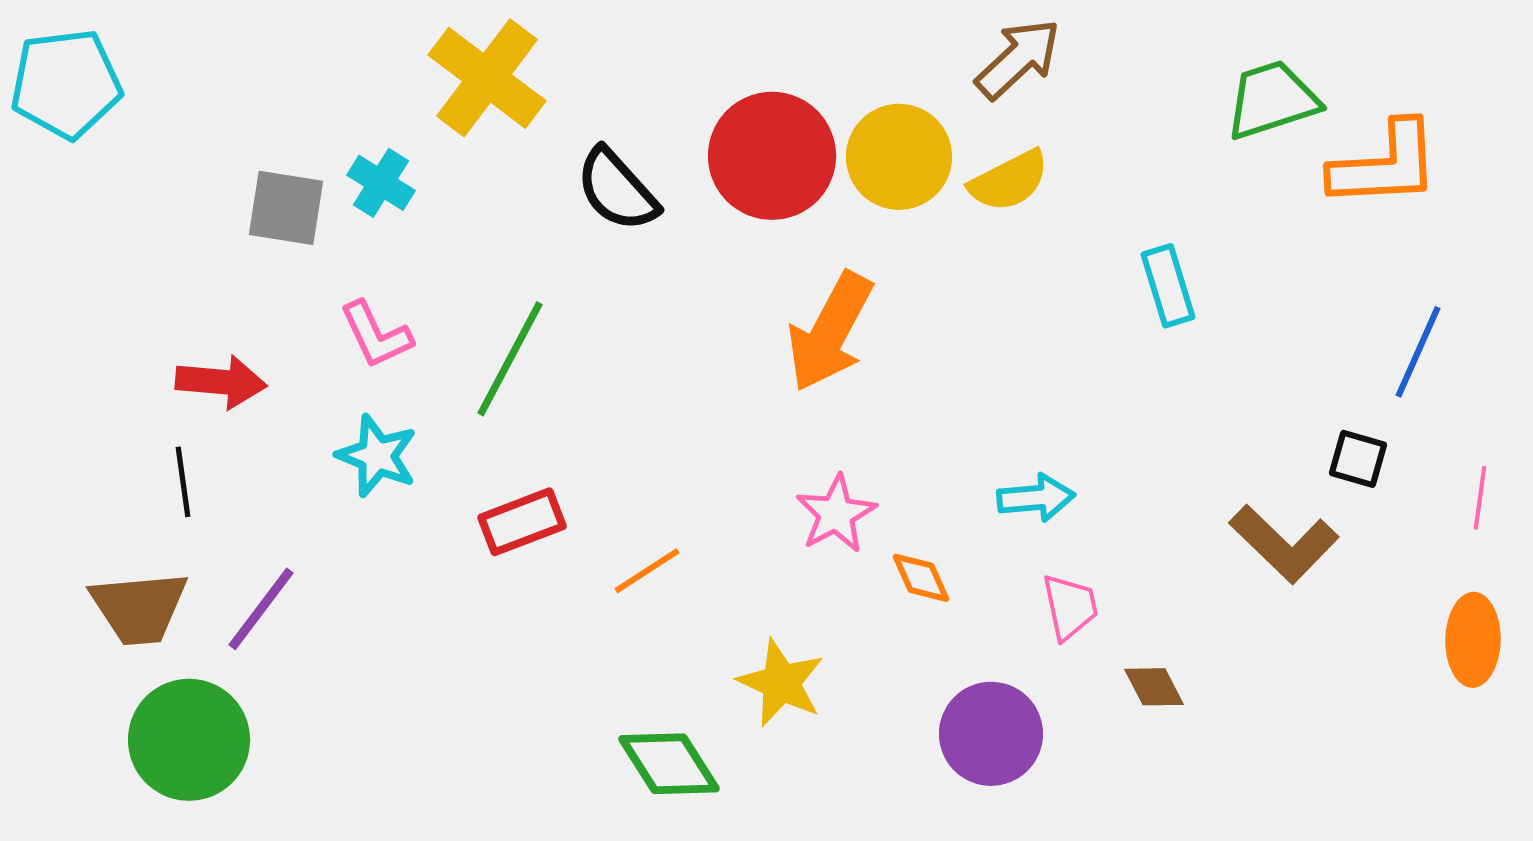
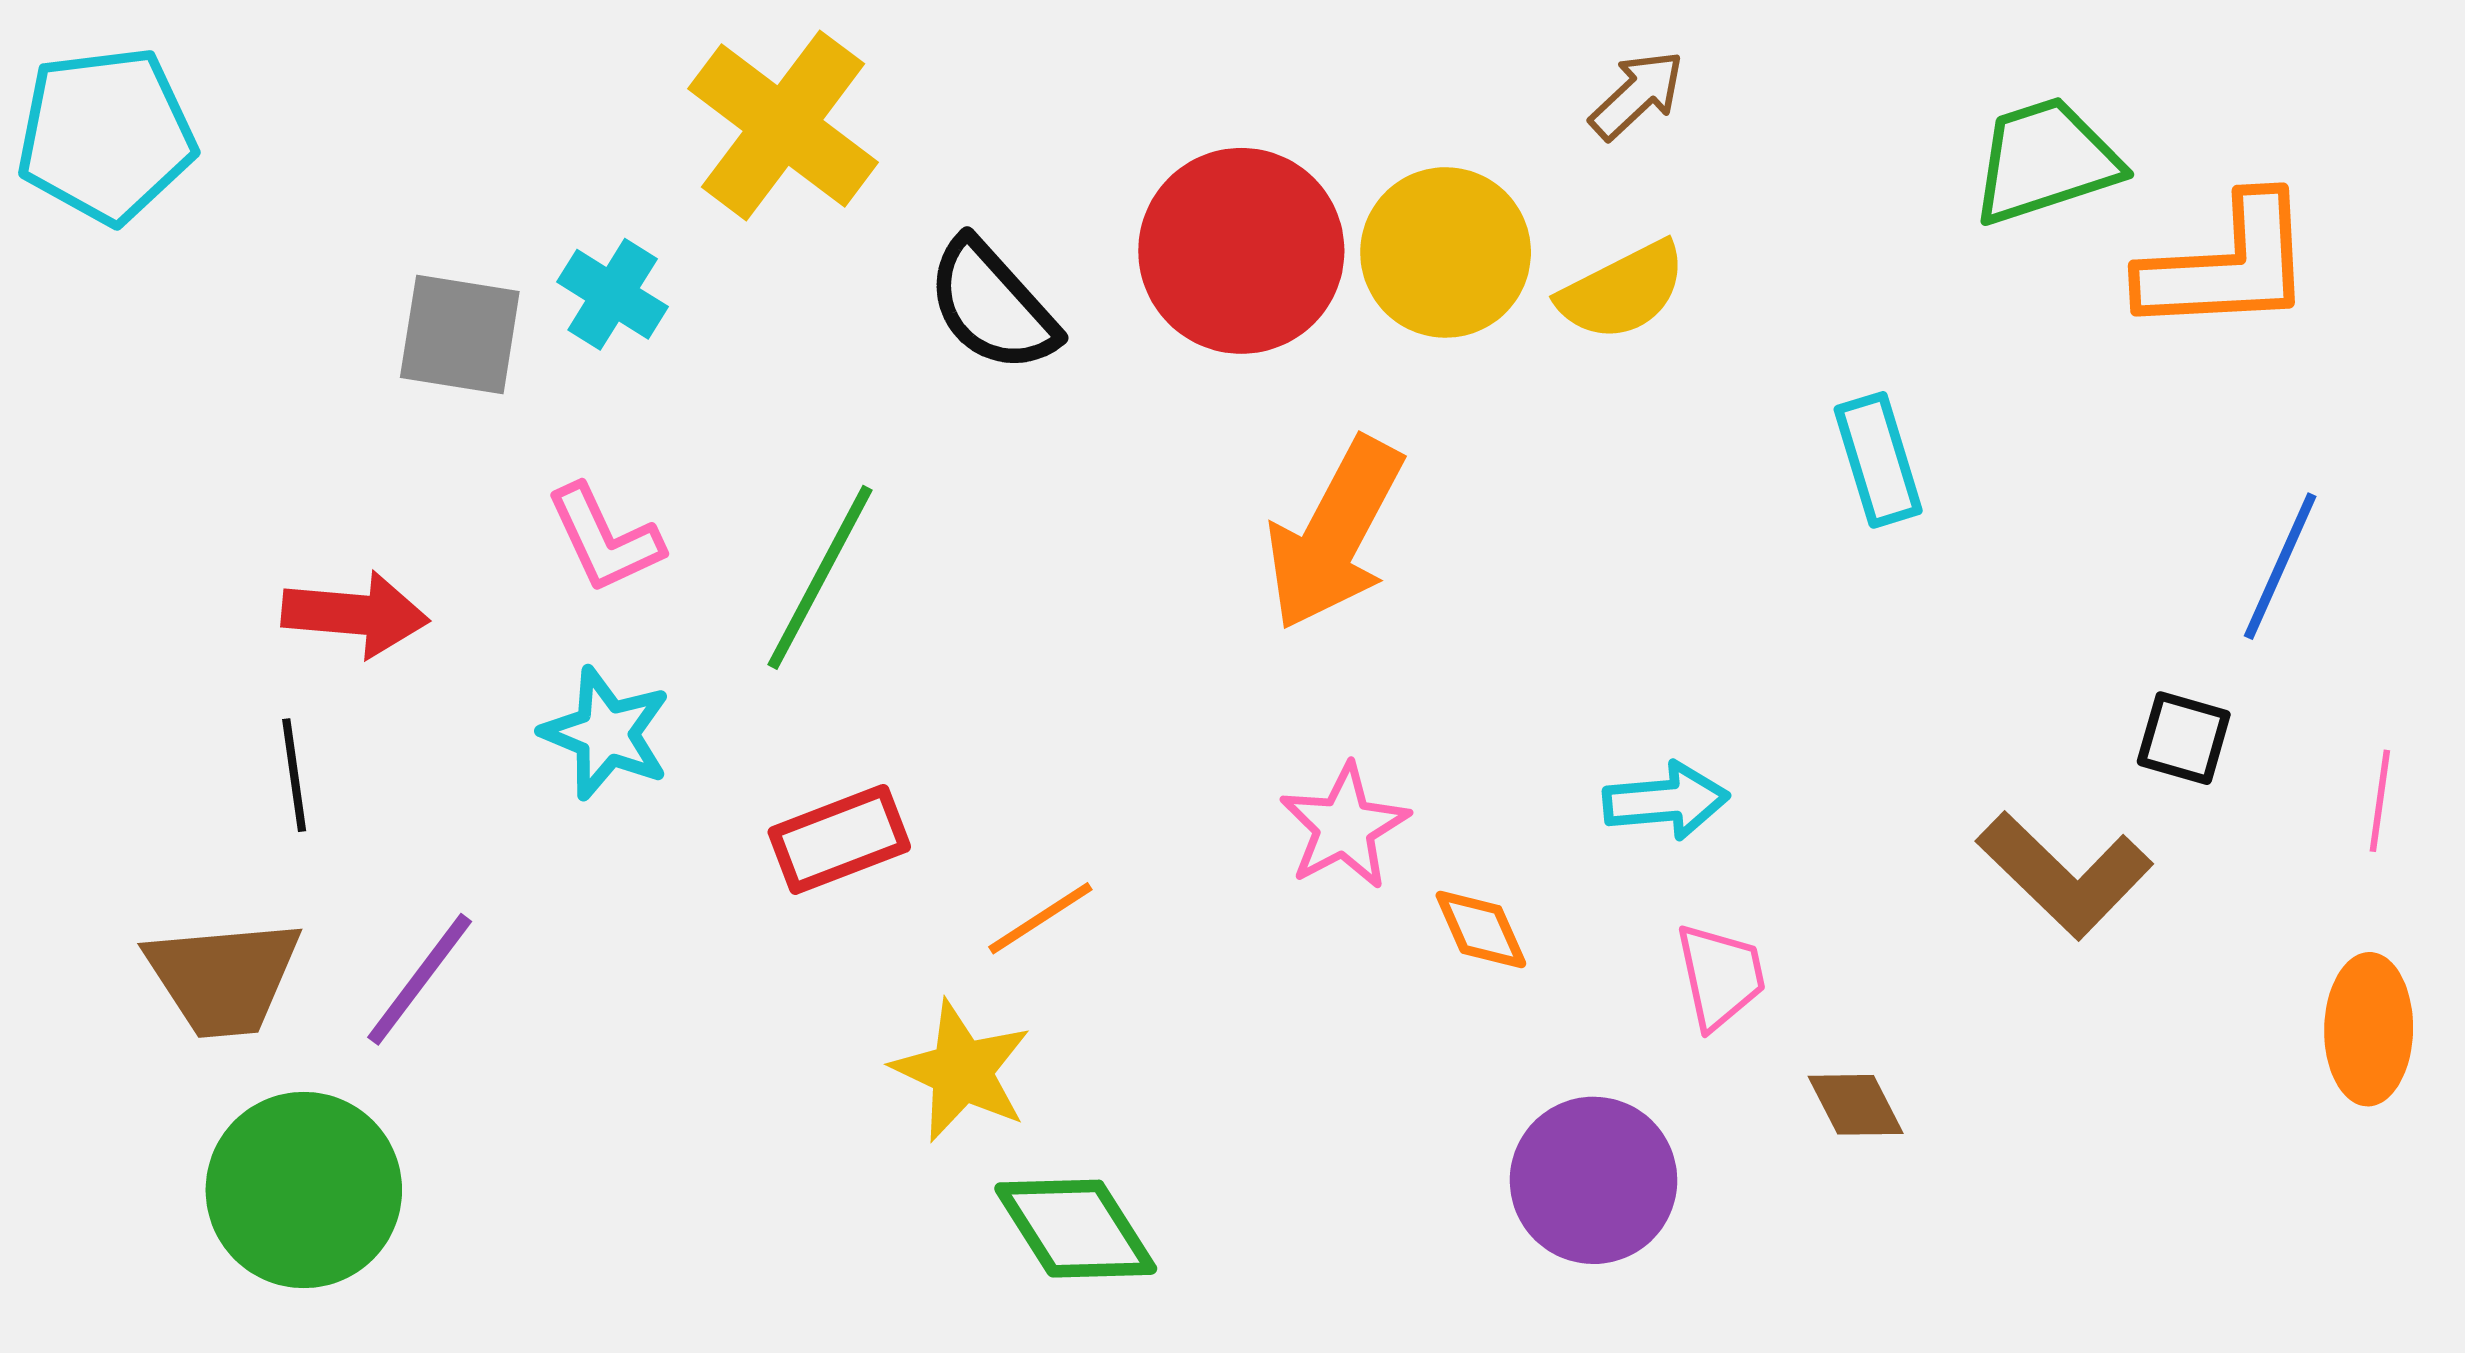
brown arrow: (1018, 59) -> (1637, 95), size x0.7
yellow star: (781, 683) -> (962, 1071), moved

